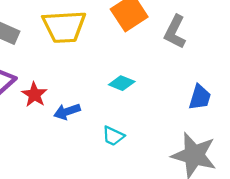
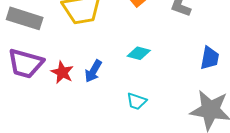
blue arrow: (67, 112) -> (93, 71), moved, turned -35

